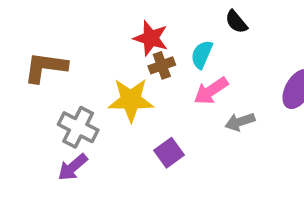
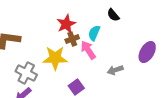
red star: (151, 38) -> (66, 24), turned 30
pink arrow: (211, 91) -> (88, 50), moved, turned 90

